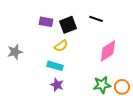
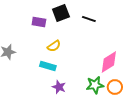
black square: (68, 25) -> (61, 13), moved
pink diamond: (108, 51) -> (109, 62), moved
purple star: (57, 85) -> (59, 87), moved

